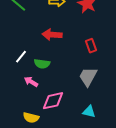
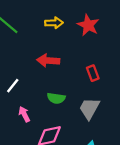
green semicircle: (42, 64) -> (56, 98), moved
pink arrow: (31, 82) -> (24, 114), turned 32

